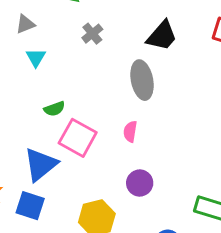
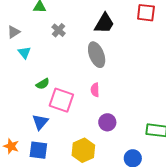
blue triangle: (41, 165) -> (40, 122), size x0.7

